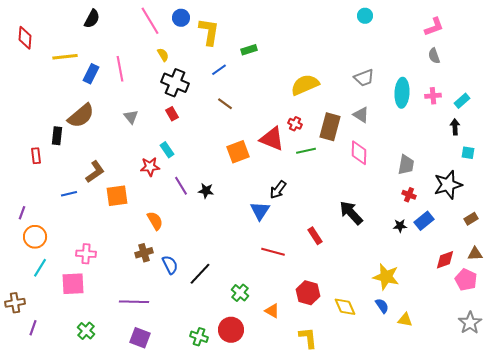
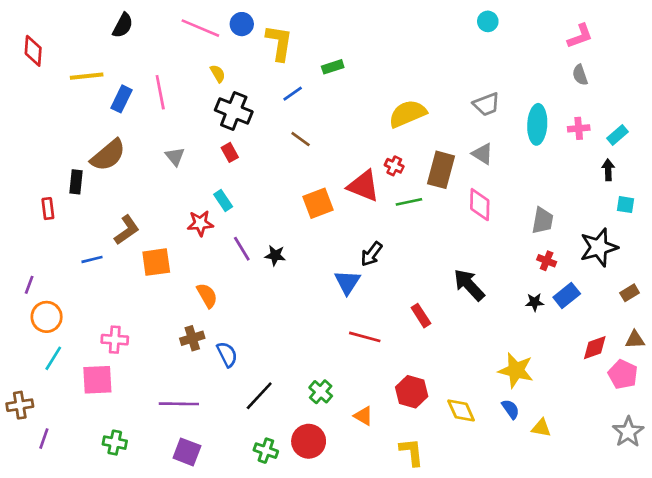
pink line: (150, 21) -> (200, 28), turned -36
black line: (200, 274) -> (259, 396), moved
green cross: (86, 331) -> (115, 443), turned -30

